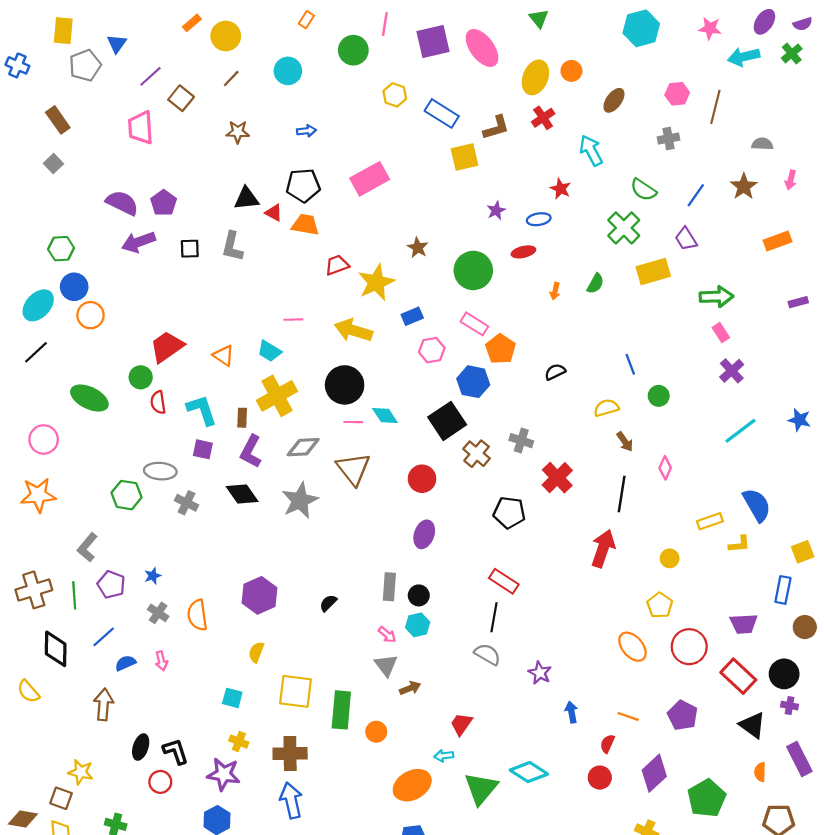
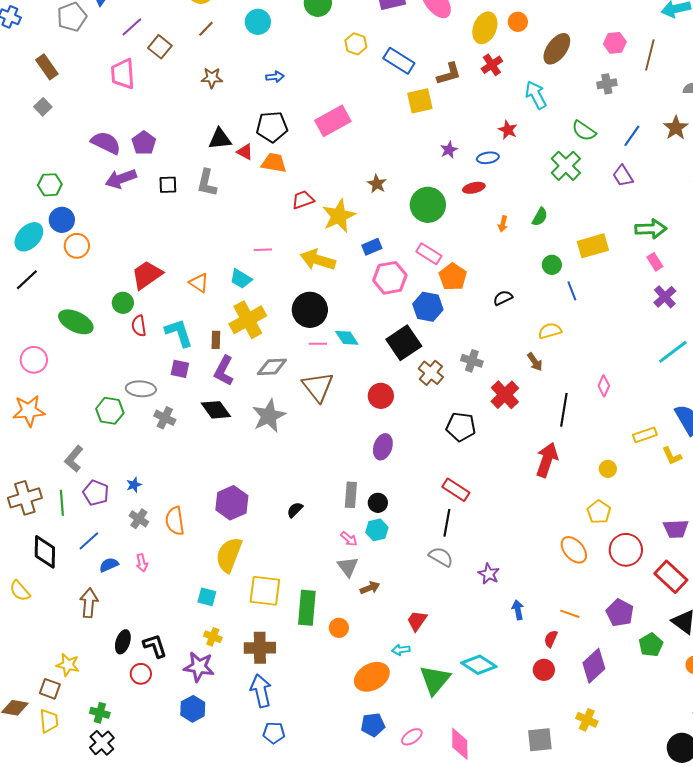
brown ellipse: (614, 100) -> (557, 49), size x1.4
yellow rectangle: (653, 272) -> (593, 246), moved
pink hexagon: (432, 350) -> (390, 278), size x1.4
green circle: (659, 396) -> (552, 265), moved
brown arrow: (625, 442) -> (535, 362), moved
yellow L-shape: (739, 544) -> (672, 456), turned 70
yellow semicircle: (256, 652) -> (229, 555), size x1.8
green pentagon: (707, 798) -> (651, 645), moved, size x0.7

